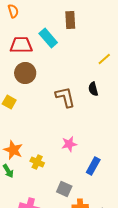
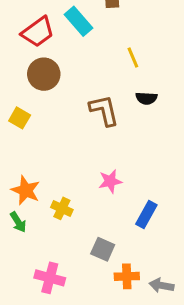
red trapezoid: (21, 45) -> (38, 32), turned 145
yellow line: (104, 59) -> (133, 58), moved, turned -72
black semicircle: (93, 89) -> (146, 98), turned -72

